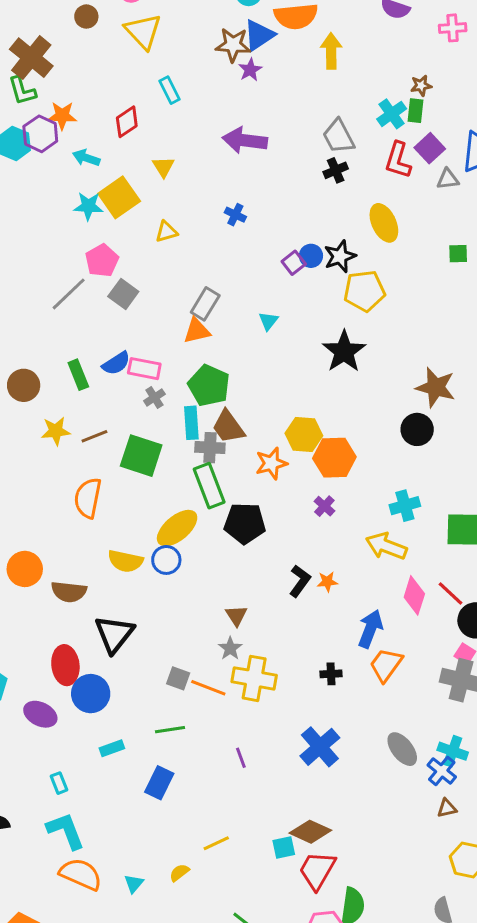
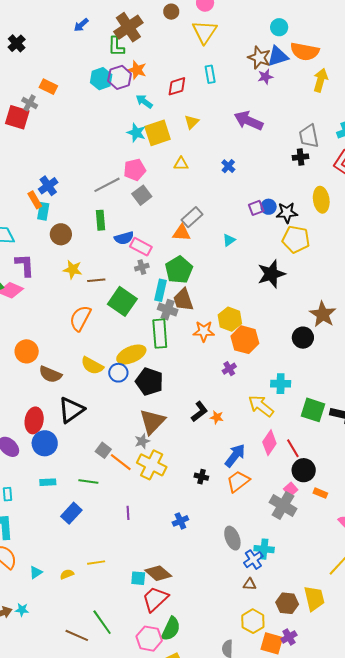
green rectangle: (78, 375) -> (100, 220), moved
black pentagon: (245, 523) -> (149, 382), moved
brown triangle: (236, 616) -> (152, 421), size x1.8
blue cross: (320, 747) -> (180, 521), size x0.6
cyan cross: (453, 751) -> (264, 549), turned -30

